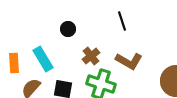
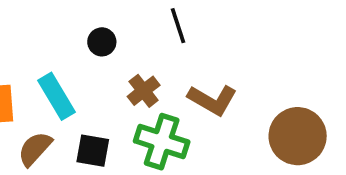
black line: (122, 21) -> (178, 26), moved

